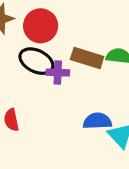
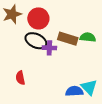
blue semicircle: (97, 121) -> (74, 91), moved

